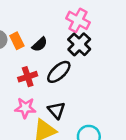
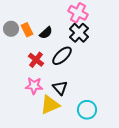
red cross: (28, 77) -> (36, 60), turned -35

